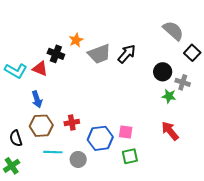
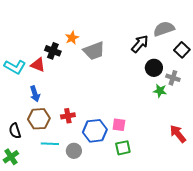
gray semicircle: (173, 31) -> (164, 29), turned -60
black arrow: (127, 54) -> (140, 44), moved
red arrow: (170, 131) -> (178, 134), moved

